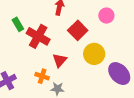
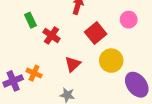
red cross: (38, 36) -> (51, 35), size x0.7
orange cross: (42, 76) -> (34, 73), moved

